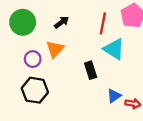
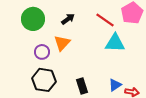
red line: (103, 23) -> (105, 20), turned -66
cyan triangle: (114, 49) -> (115, 43), turned -30
black rectangle: (91, 70) -> (82, 86), moved

